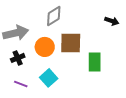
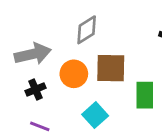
cyan square: (49, 78) -> (95, 115), moved

